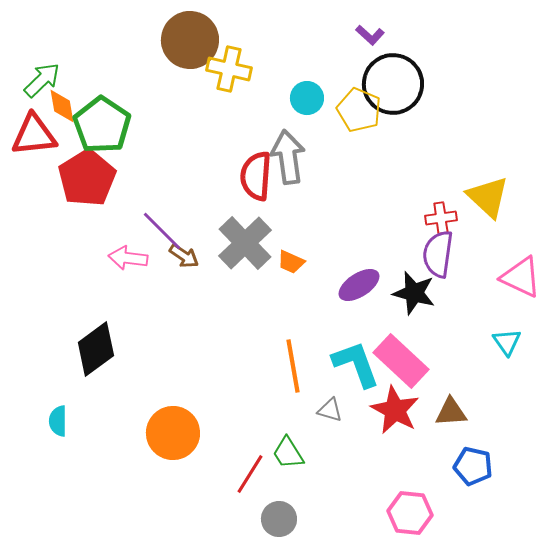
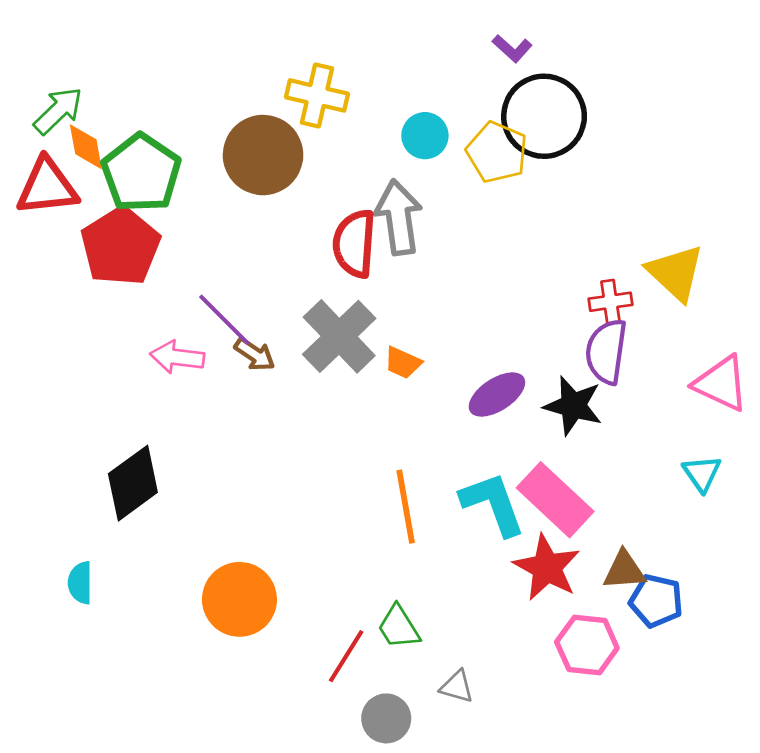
brown circle: (190, 40) -> (263, 155), moved
gray triangle: (330, 410) -> (457, 687), moved
blue pentagon: (473, 466) -> (656, 601), moved
pink hexagon: (410, 513) -> (587, 645), moved

